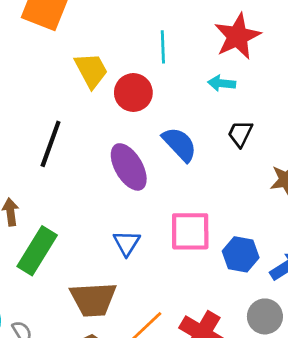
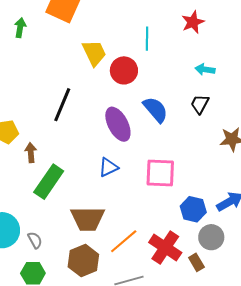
red star: (237, 36) -> (193, 22), moved, size x0.7
cyan arrow: (222, 83) -> (205, 69), moved
blue triangle: (127, 243) -> (108, 167), moved, turned 30
blue hexagon: (241, 254) -> (193, 209), moved

